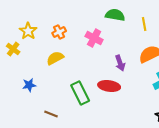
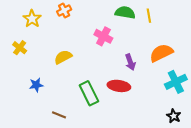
yellow line: (144, 24) -> (149, 16), moved
yellow star: (28, 31) -> (32, 19), moved
orange cross: (59, 32) -> (64, 10), moved

